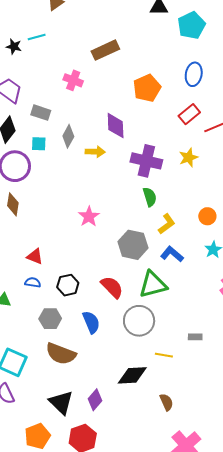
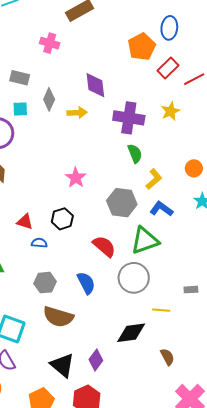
orange pentagon: (147, 88) -> (142, 47), moved
blue semicircle: (33, 282) -> (39, 243), moved
black hexagon: (68, 285) -> (62, 219), moved

